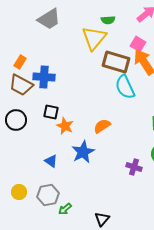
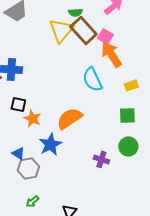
brown rectangle: (116, 62) -> (83, 30), moved, turned 32
orange semicircle: (102, 126) -> (69, 118), size x1.5
gray hexagon: (48, 195) -> (28, 168), moved

